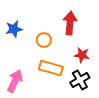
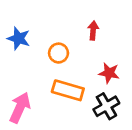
red arrow: (70, 23) -> (93, 30), size x0.6
blue star: (14, 29) -> (19, 38), turned 30

